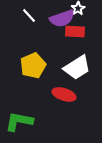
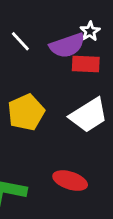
red ellipse: (64, 94) -> (70, 181), moved

